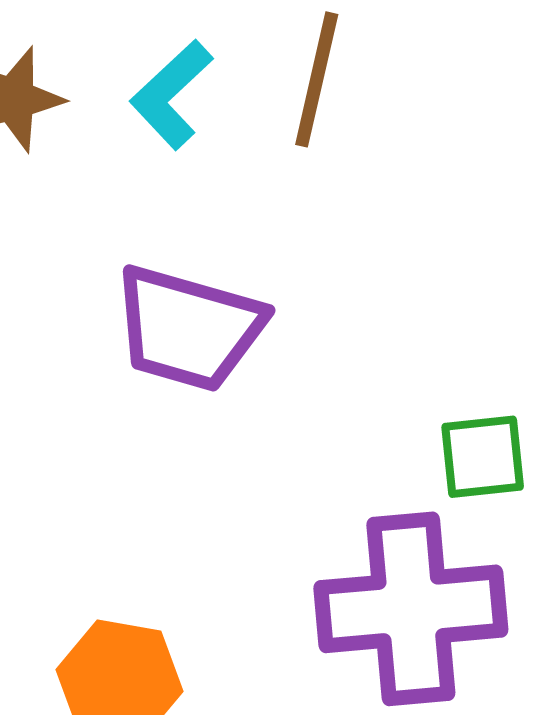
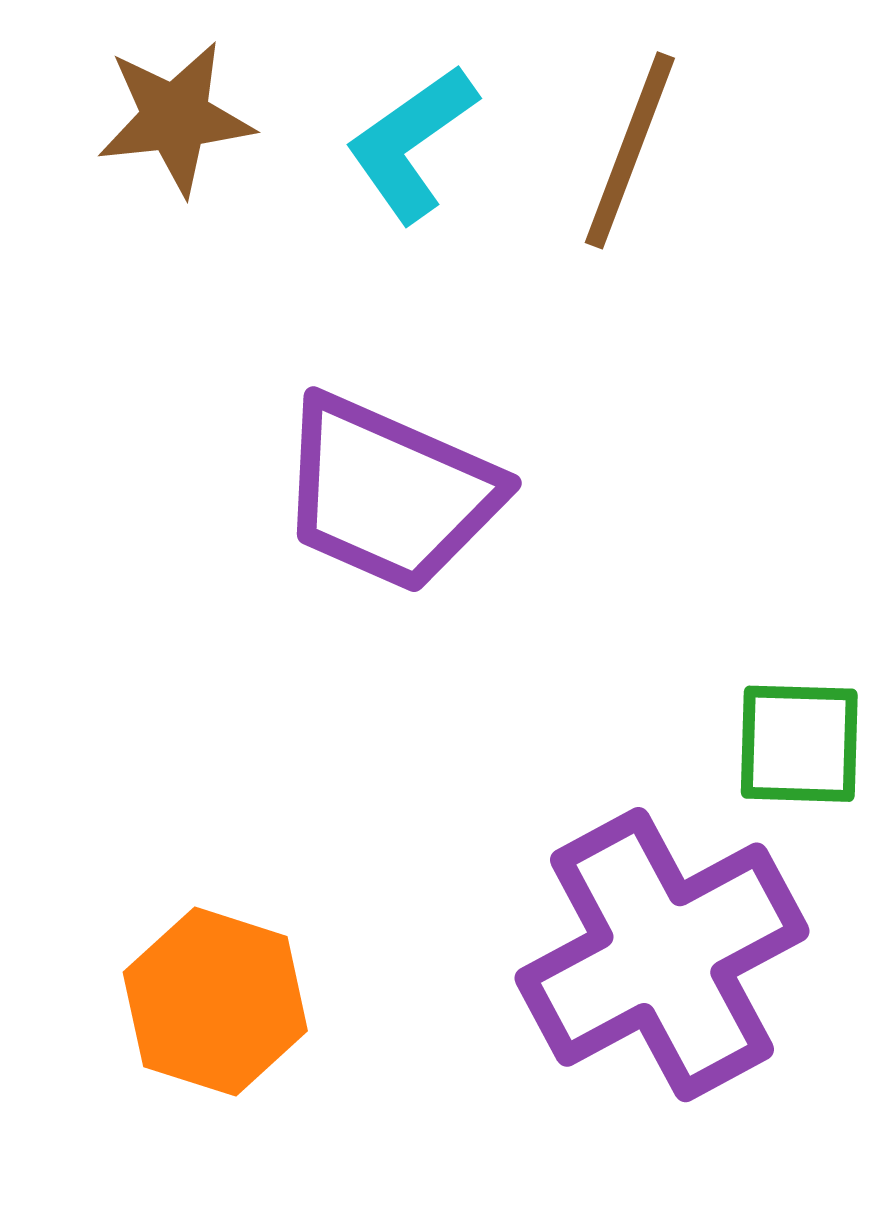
purple cross: (411, 609) -> (662, 955), turned -31

